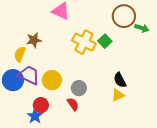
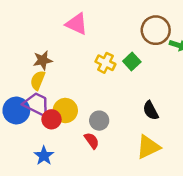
yellow cross: (84, 42) -> (105, 63), size x0.7
yellow semicircle: (20, 54) -> (38, 80), moved
yellow triangle: (118, 95) -> (148, 147), moved, size x1.5
red circle: (41, 105) -> (51, 119), moved

